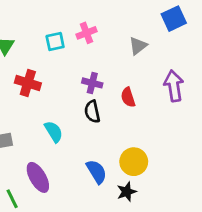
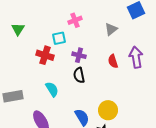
cyan square: (55, 41) -> (59, 38), moved
red cross: (28, 83) -> (45, 55), moved
red semicircle: (128, 97) -> (113, 61), moved

